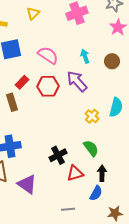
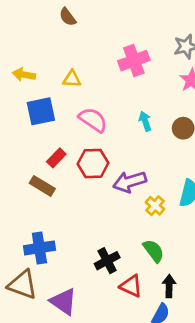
yellow triangle: (33, 13) -> (72, 79), moved, turned 48
purple arrow: (77, 81) -> (130, 182), moved, turned -65
brown rectangle: (12, 102) -> (42, 186), turned -42
red triangle: (75, 173) -> (131, 286), turned 42

